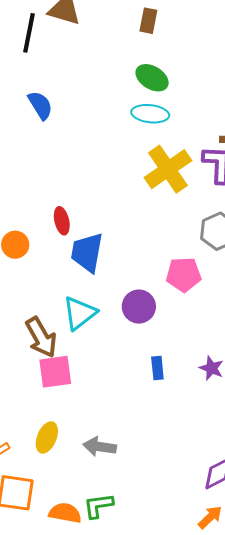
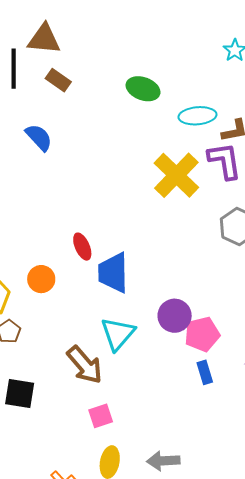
brown rectangle: (148, 21) -> (58, 80), moved, turned -55
cyan ellipse: (150, 114) -> (197, 116), moved
pink pentagon: (184, 275) -> (202, 334), moved
pink square: (55, 372) -> (101, 416), moved, size x0.7

